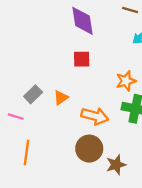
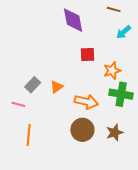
red square: (82, 59) -> (87, 55), moved
brown star: (116, 165) -> (115, 133), moved

